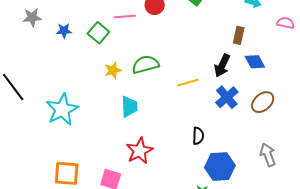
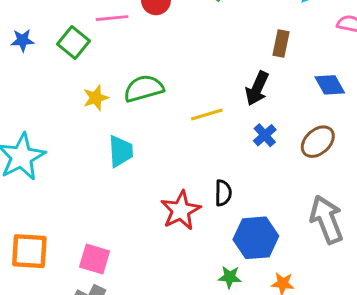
blue diamond: (255, 62) -> (330, 85), moved
blue cross: (227, 97) -> (265, 135), size x0.7
red star: (139, 151) -> (181, 210), moved
gray arrow: (268, 155) -> (327, 220), size x1.4

